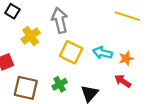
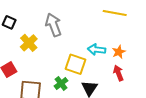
yellow square: (71, 52) -> (76, 64), moved
red arrow: (123, 81) -> (118, 73), turned 42

